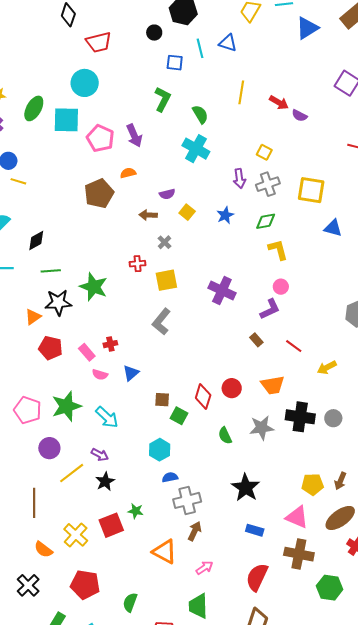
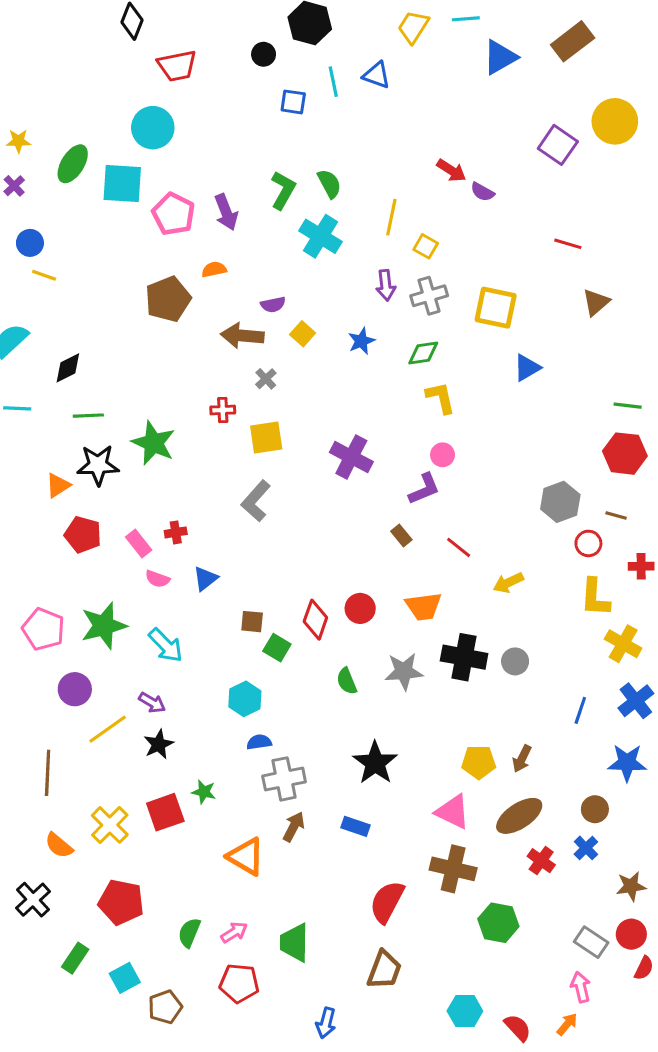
yellow line: (241, 92) -> (391, 217), moved
green L-shape: (163, 99) -> (283, 190), moved
brown arrow: (148, 215) -> (242, 336), size x1.5
blue triangle: (333, 228) -> (527, 368), turned -48
blue rectangle: (255, 530) -> (355, 826), moved
pink arrow: (204, 568) -> (234, 932), moved

